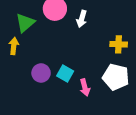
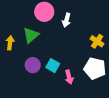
green triangle: (25, 23) -> (31, 35), moved
yellow cross: (119, 44) -> (97, 41), turned 32

